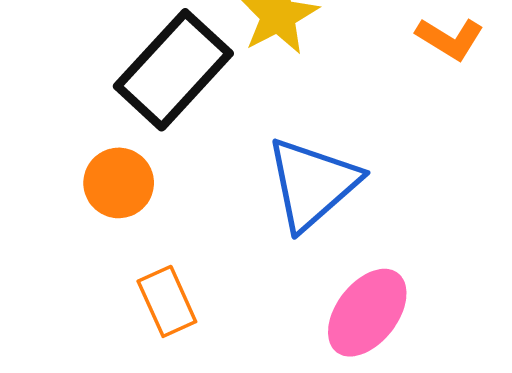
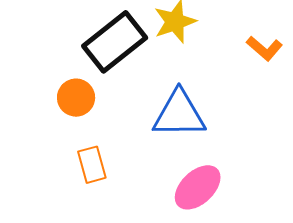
blue triangle: (312, 184) -> (179, 114), turned 32

